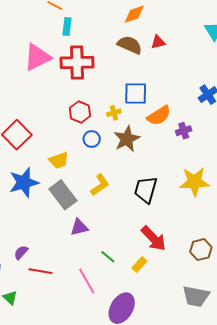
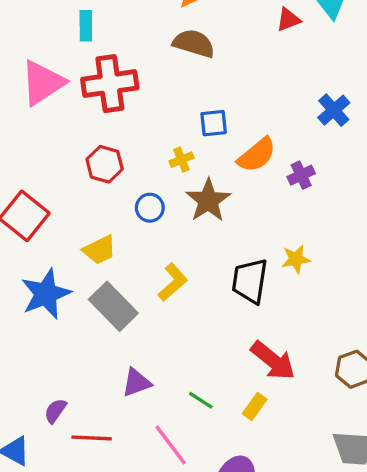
red triangle: (158, 42) -> (288, 20), moved
blue square: (136, 94) -> (214, 123), size x0.7
red hexagon: (80, 112) -> (105, 164), moved
yellow star: (194, 182) -> (296, 259), moved, size x0.6
purple triangle: (79, 227) -> (136, 383), moved

